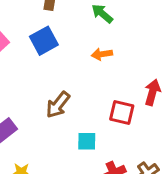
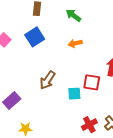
cyan square: (87, 141) -> (74, 94), moved

